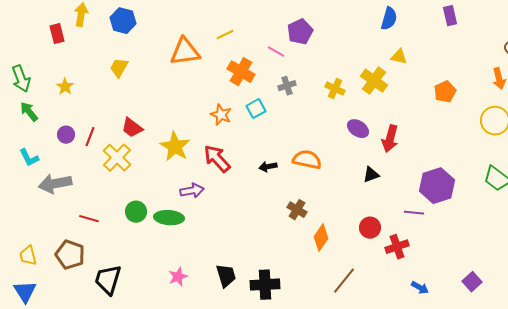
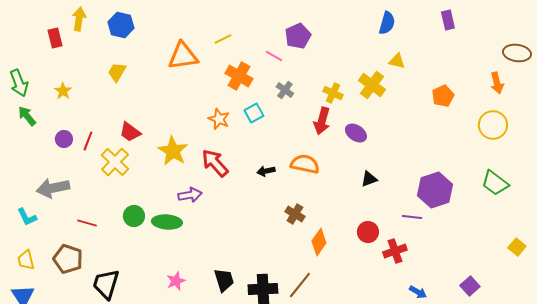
gray cross: (287, 86) -> (285, 90), turned -36
red arrow: (390, 139) -> (322, 121), moved
cyan L-shape: (29, 158) -> (27, 217), moved
brown line: (344, 281) -> (300, 285), moved

